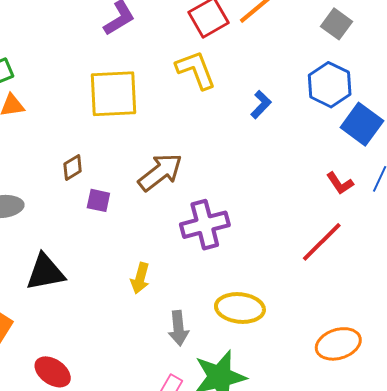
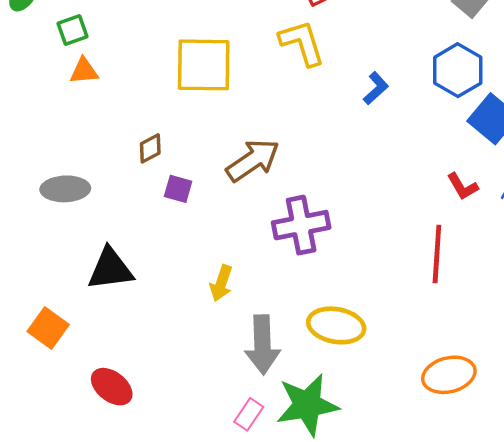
red line: (322, 242) -> (437, 254), turned -45
gray arrow: (178, 328) -> (262, 345), size x1.4

